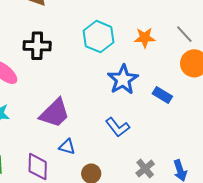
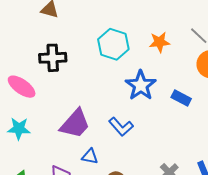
blue L-shape: (118, 127) -> (121, 127), moved

